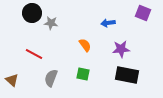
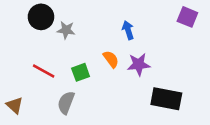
blue arrow: (108, 23) -> (128, 30), moved, turned 80
purple star: (121, 49) -> (139, 64), moved
green square: (83, 74) -> (81, 72), moved, turned -32

